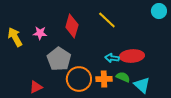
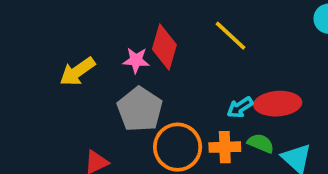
pink star: (40, 33) -> (136, 60), moved
yellow arrow: (15, 37) -> (77, 72), moved, turned -96
cyan arrow: (112, 58) -> (240, 107), turned -40

